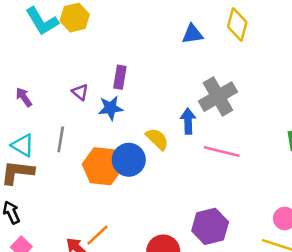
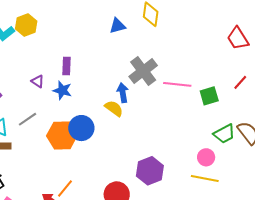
blue star: (111, 108) -> (62, 90), turned 30
gray line: (61, 139) -> (28, 119), turned 54
yellow semicircle: (157, 139) -> (114, 108), moved
pink line: (222, 151) -> (177, 84), moved

